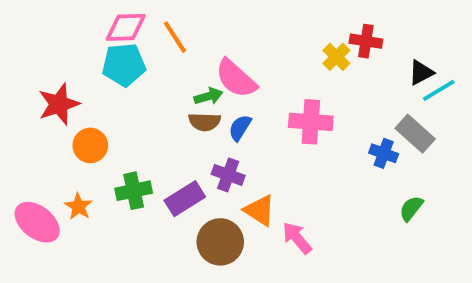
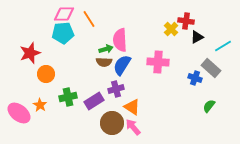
black triangle: (421, 73) -> (197, 37), moved
pink semicircle: (236, 79) -> (120, 40), turned 45
blue semicircle: (240, 128) -> (122, 65), size x1.5
purple cross: (228, 175) -> (116, 89), turned -35
pink arrow: (297, 238) -> (133, 127), moved

